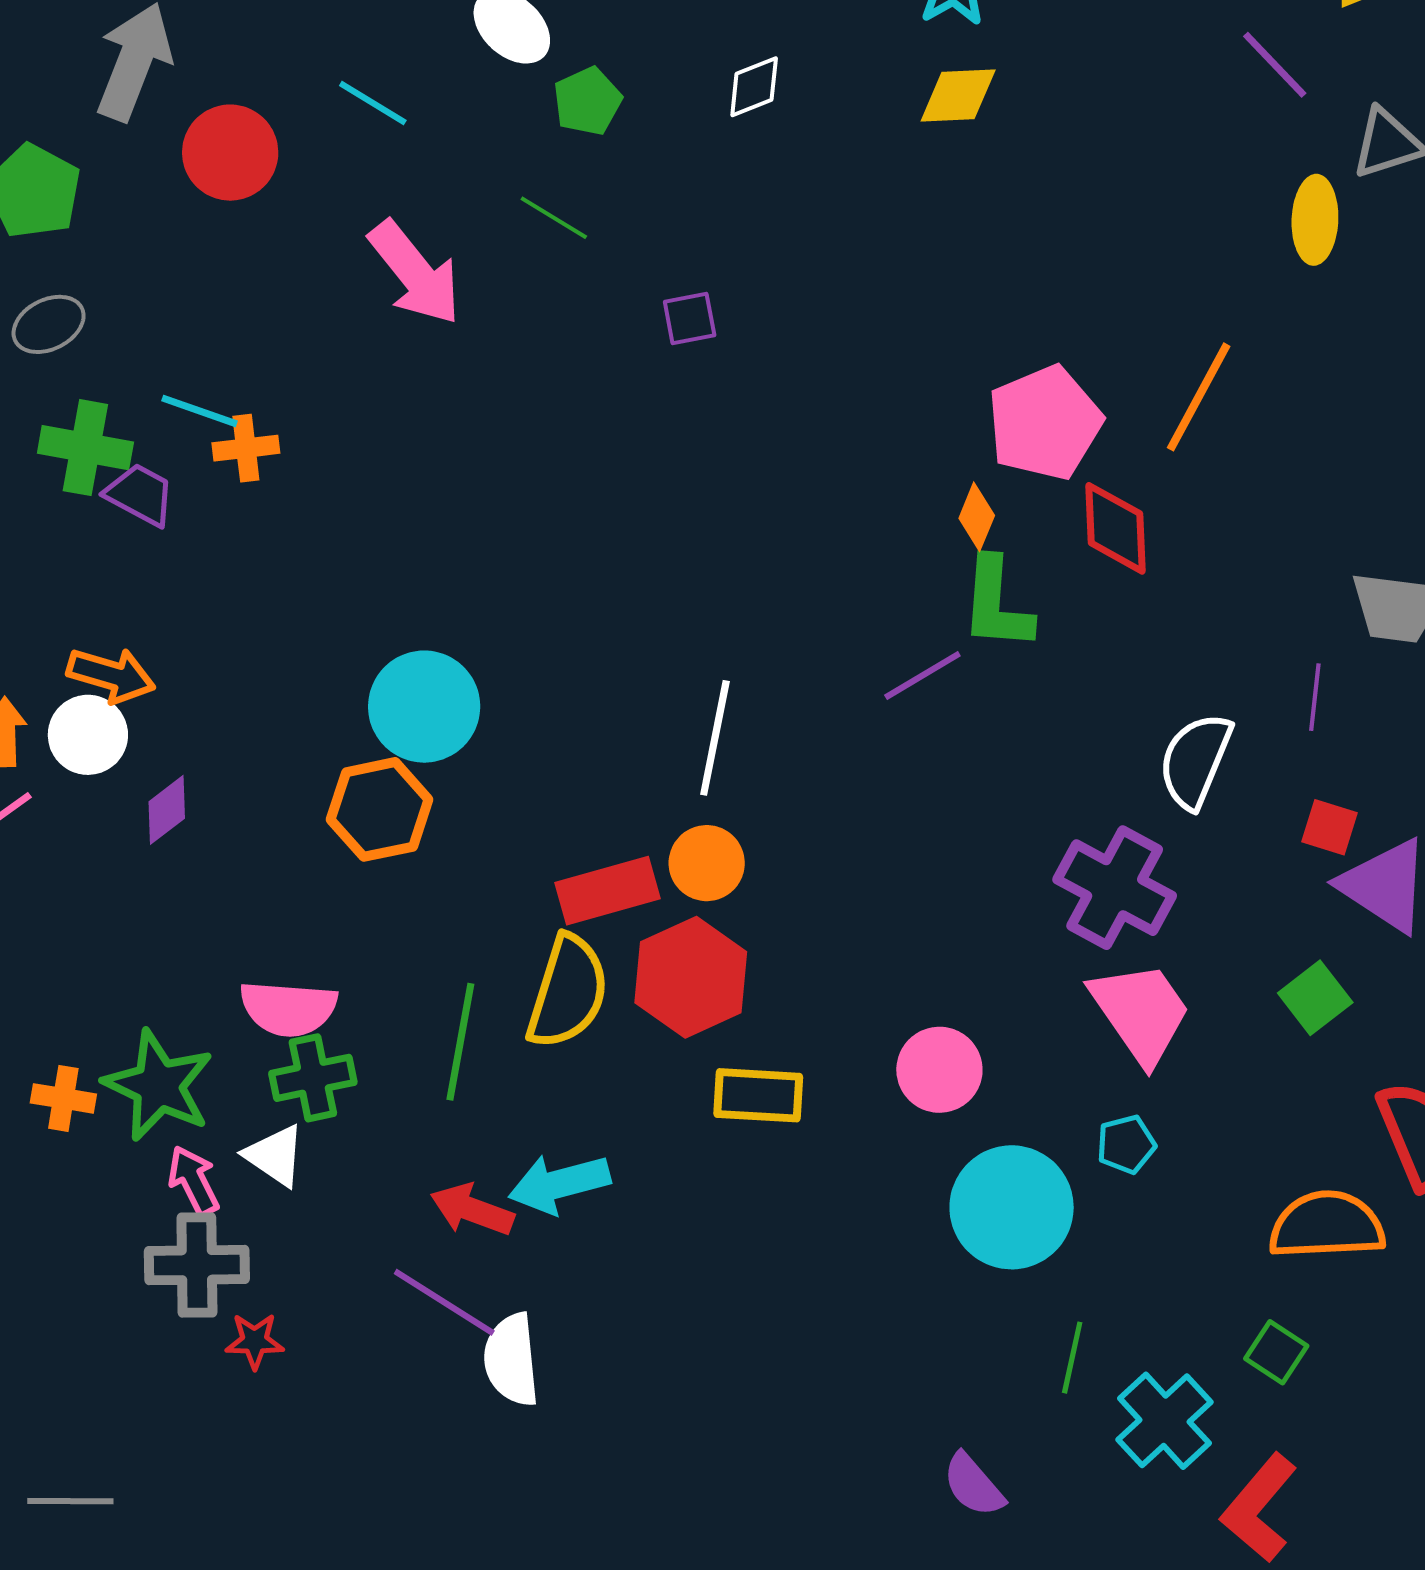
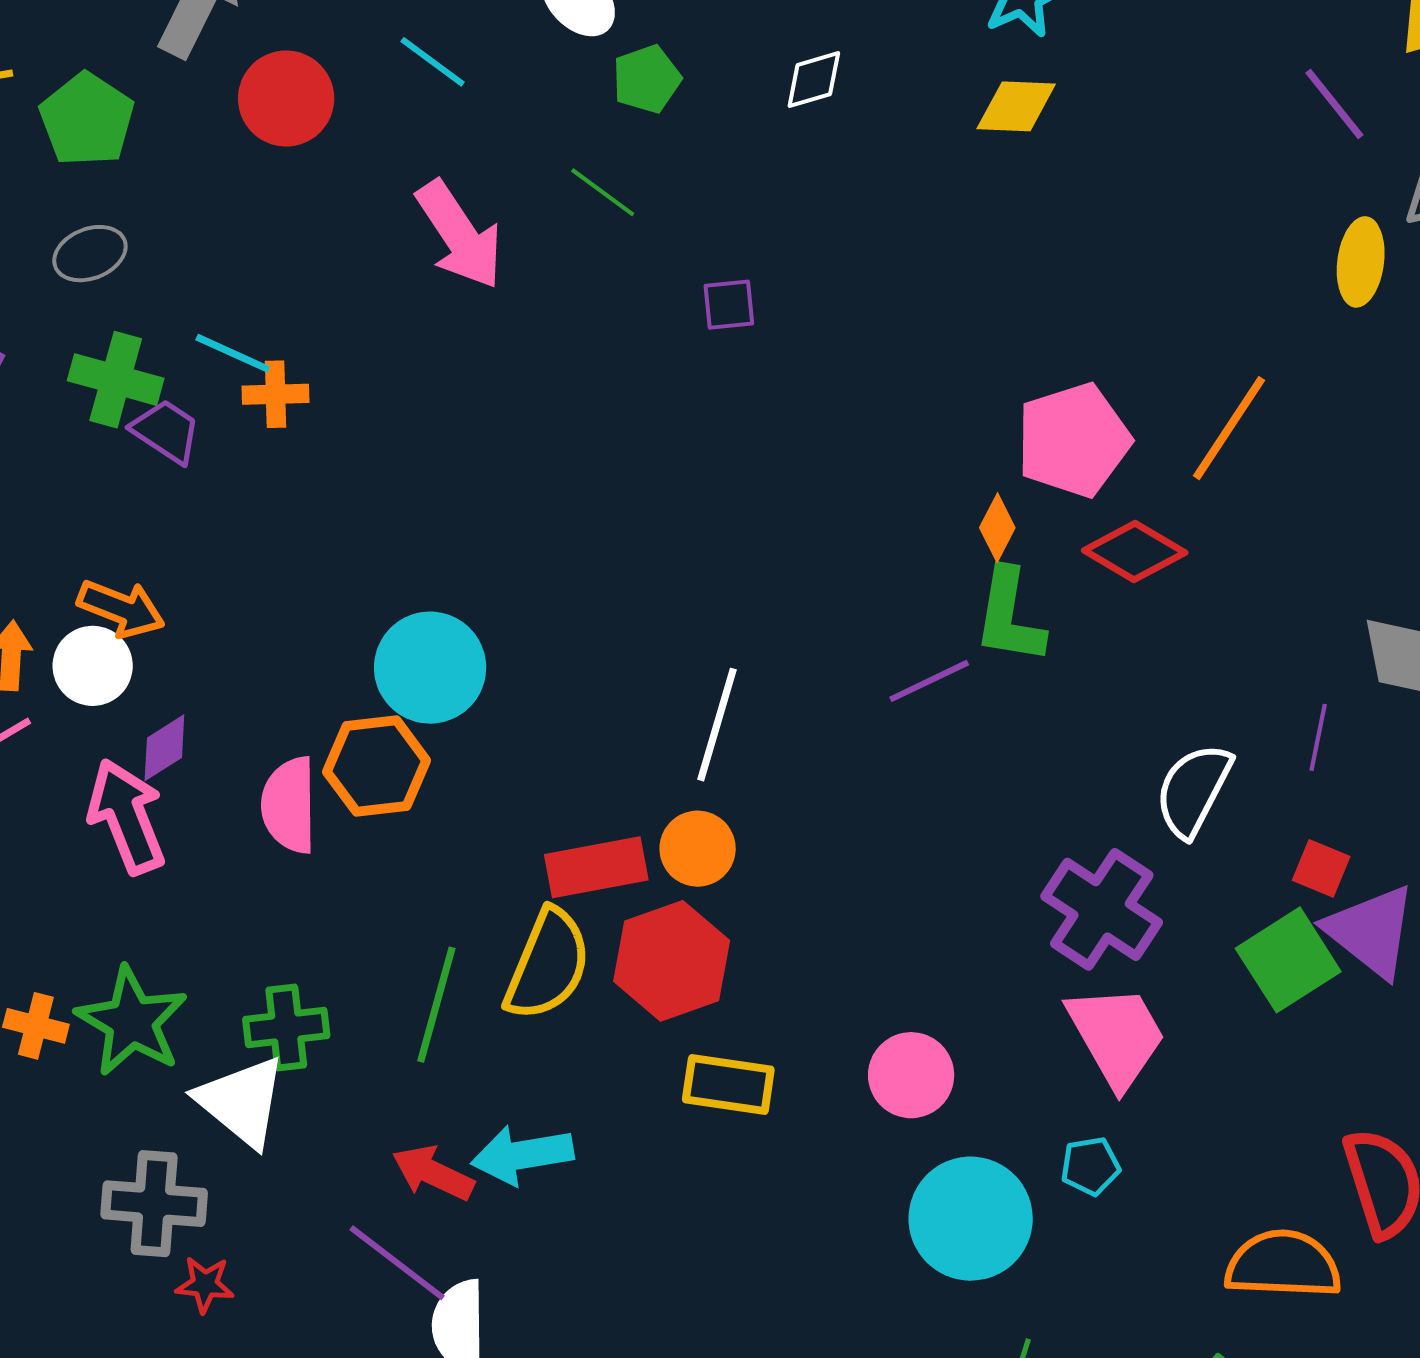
red diamond: (1115, 528) -> (1135, 551), turned -62
green square: (1315, 998) -> (1288, 960), moved, size x1.4
pink semicircle: (288, 1008) -> (289, 805), moved, turned 80
white triangle: (275, 1156) -> (242, 1102), size x1.5
pink arrow: (194, 1181) -> (127, 816), moved, size x1.6

